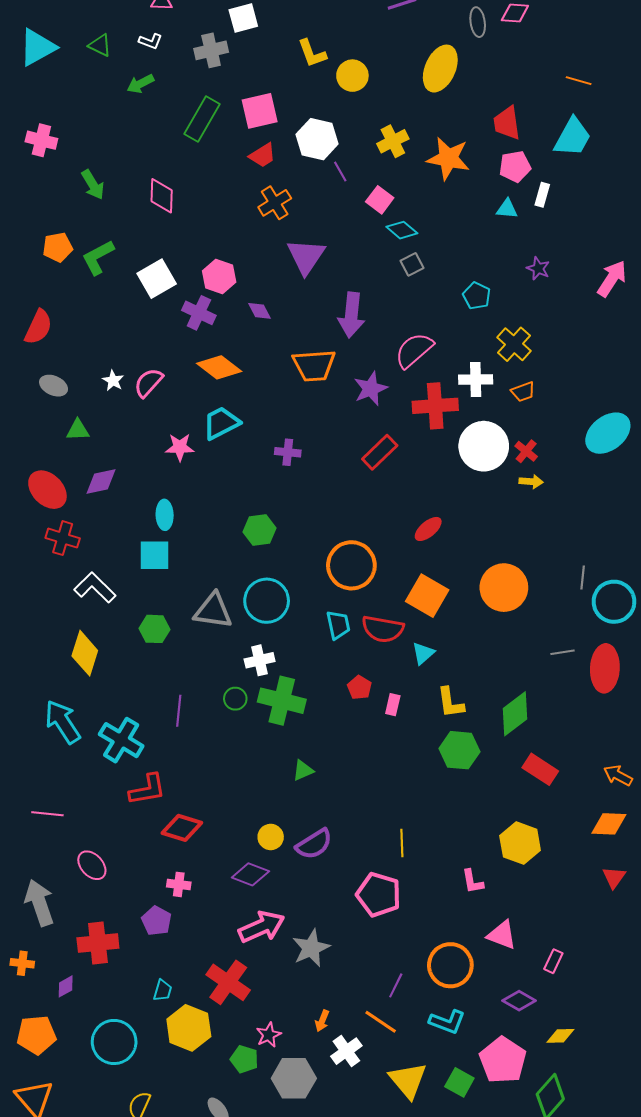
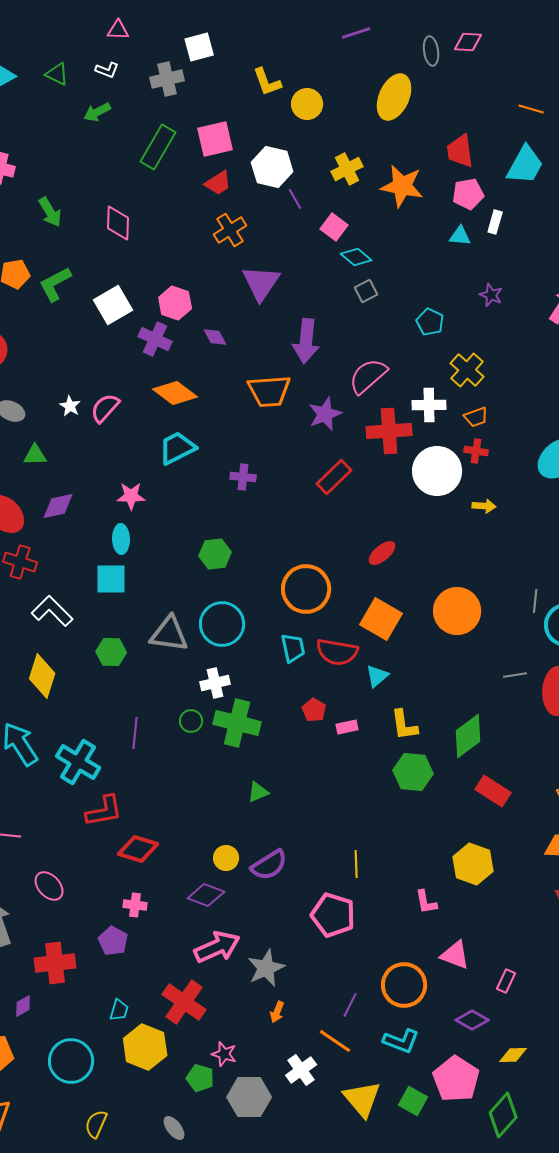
pink star: (180, 447) -> (131, 496), moved
red cross: (526, 451) -> (476, 451), moved, turned -30
pink rectangle: (393, 705) -> (347, 727), turned 65
orange arrow: (322, 1021) -> (277, 1012), moved
pink star: (269, 1035) -> (224, 1054), turned -30

